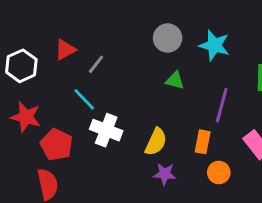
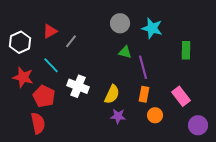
cyan line: (84, 99) -> (51, 65), moved
purple line: (222, 105) -> (143, 67), moved, turned -30

